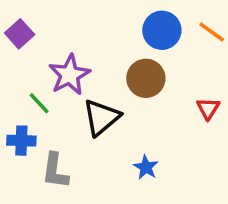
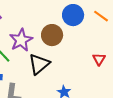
brown circle: (146, 78) -> (52, 35), moved

